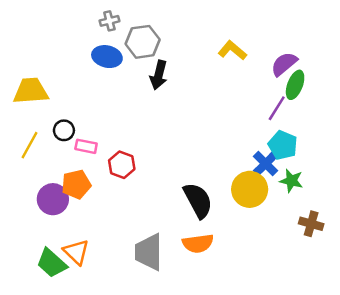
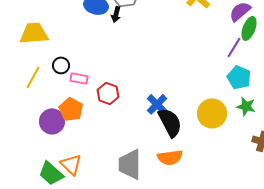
black arrow: (159, 75) -> (116, 14), moved, size x0.7
blue cross: (266, 164) -> (157, 104), moved
orange pentagon: (76, 184) -> (71, 109), turned -30

